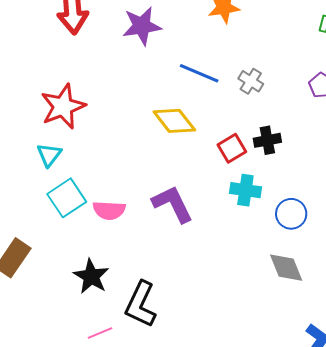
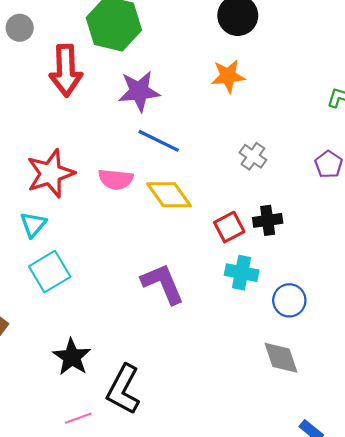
blue line: (199, 73) -> (159, 141), moved
pink semicircle: (109, 210) -> (116, 179), moved

